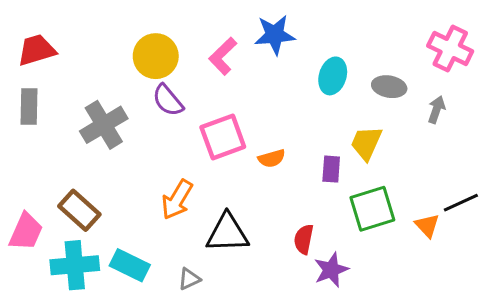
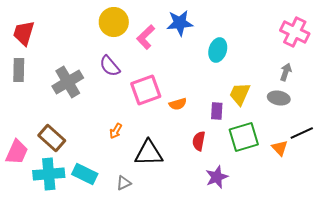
red trapezoid: (37, 50) -> (24, 33), turned -56
yellow circle: (156, 56) -> (114, 22), moved
gray ellipse: (389, 87) -> (279, 98), moved
orange arrow: (177, 200) -> (116, 131), size x0.6
red semicircle: (304, 239) -> (199, 141), moved

